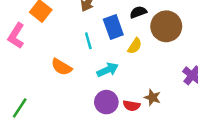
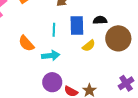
cyan arrow: (108, 70) -> (51, 56), moved

